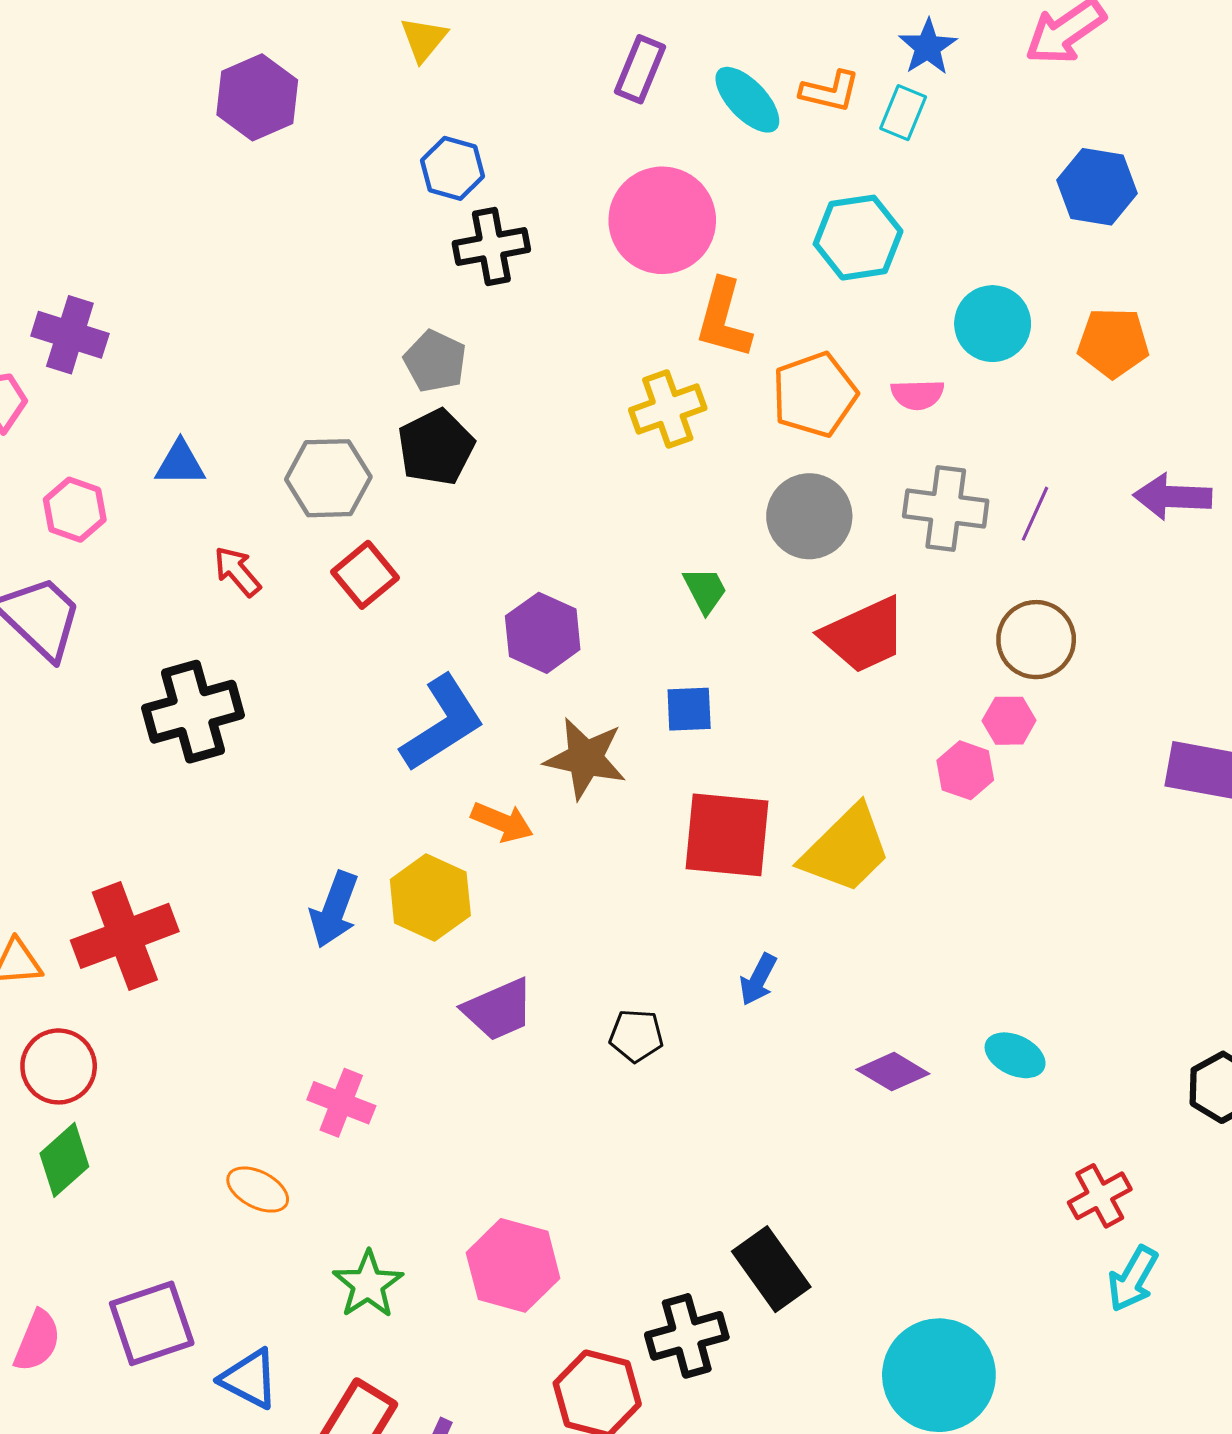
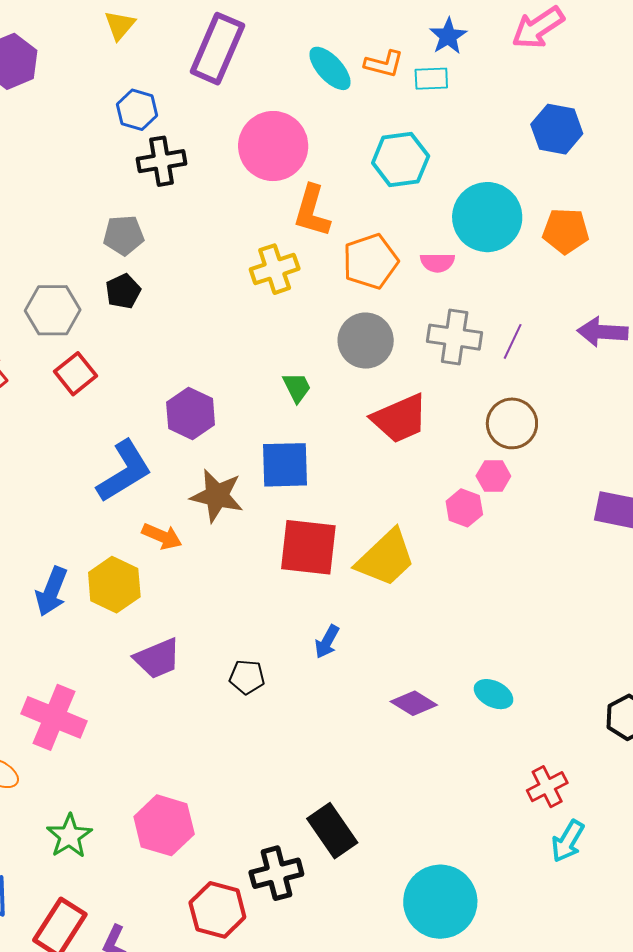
purple rectangle: (640, 69) -> (217, 49), moved, size x1.6
cyan rectangle: (903, 113) -> (431, 79), turned 64
cyan circle: (993, 324) -> (487, 217), size x1.4
gray pentagon: (435, 361) -> (124, 235), turned -30
black pentagon: (436, 447) -> (123, 291), size x0.7
blue square: (689, 709) -> (285, 465), size x1.6
pink cross: (341, 1103) -> (54, 717), size x1.5

